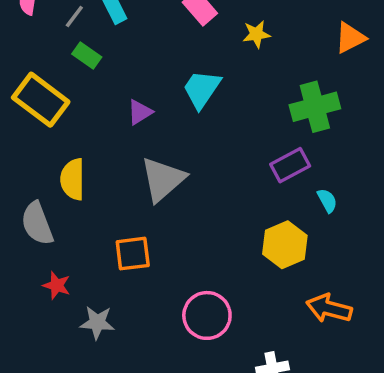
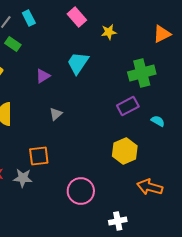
gray triangle: (163, 179) -> (56, 114), size x0.5
cyan semicircle: (327, 201) -> (158, 121), moved, turned -32
gray star: (97, 323) -> (23, 178), moved

